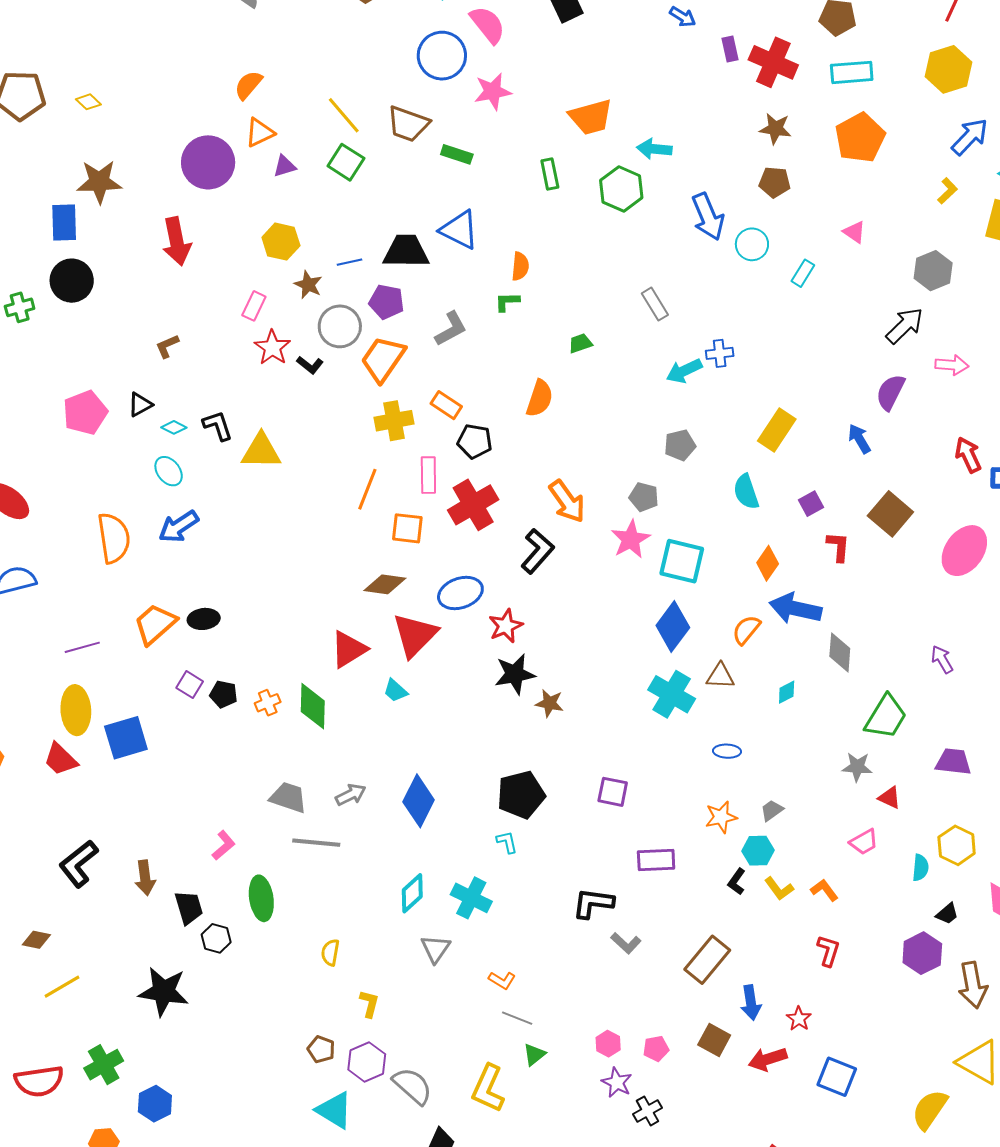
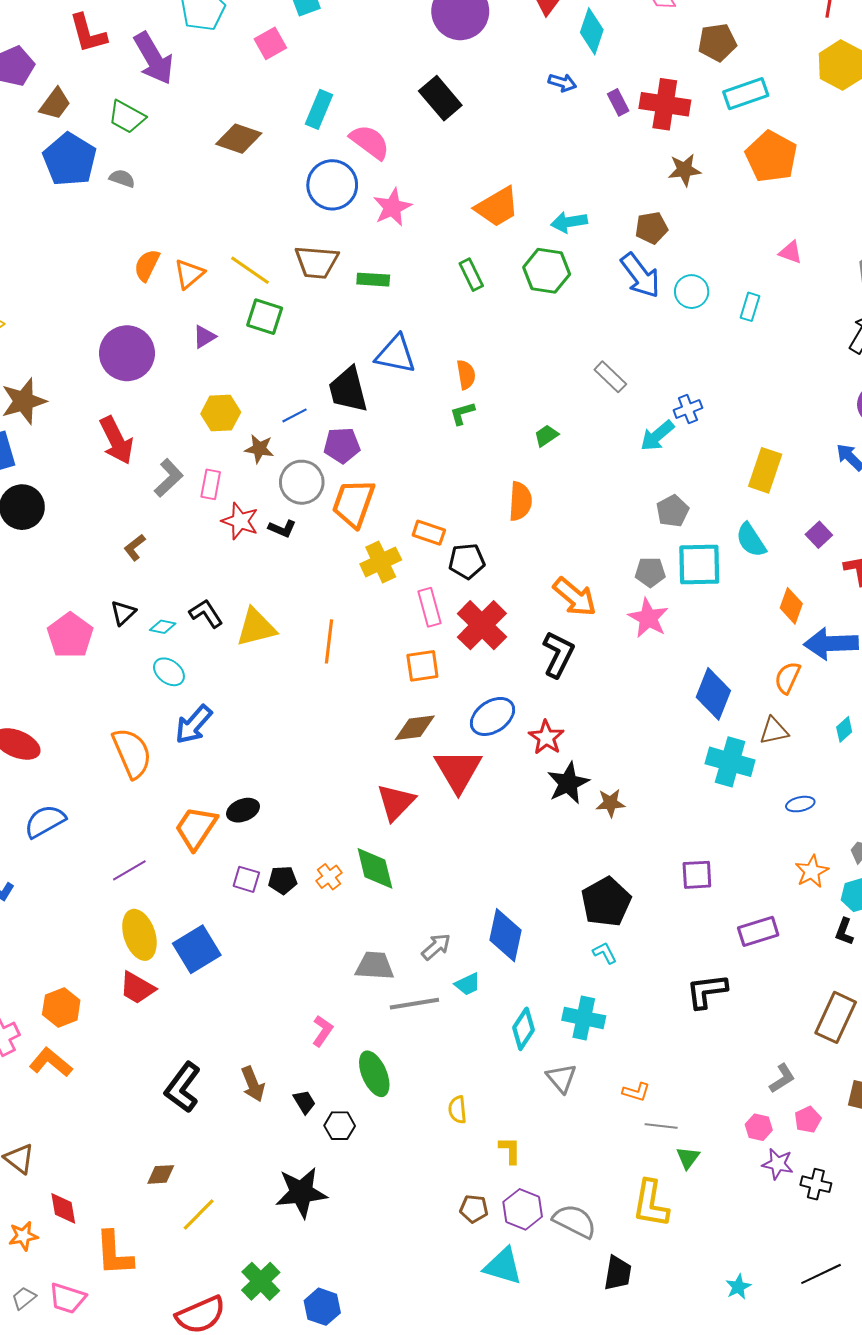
orange triangle: (260, 133) -> (189, 274), moved
brown pentagon: (775, 182) -> (651, 228), moved
black trapezoid: (406, 251) -> (348, 390), turned -90
gray L-shape: (451, 329) -> (169, 478), moved
orange line: (367, 489) -> (329, 641), moved
cyan square: (682, 561) -> (699, 565), moved
cyan trapezoid: (395, 691) -> (468, 984), moved, turned -52
black trapezoid: (189, 907) -> (304, 1102), size x0.7
gray L-shape: (626, 943) -> (782, 1078), moved, turned -60
black cross: (648, 1111) -> (816, 1184), turned -32

